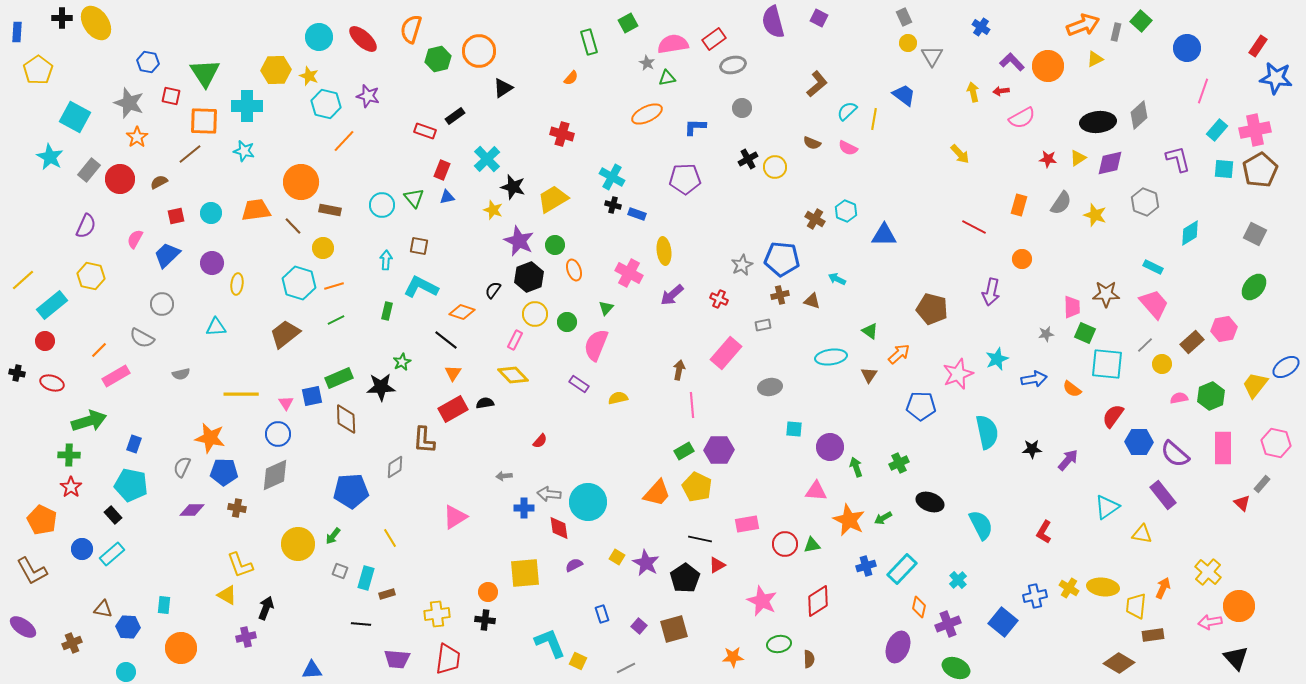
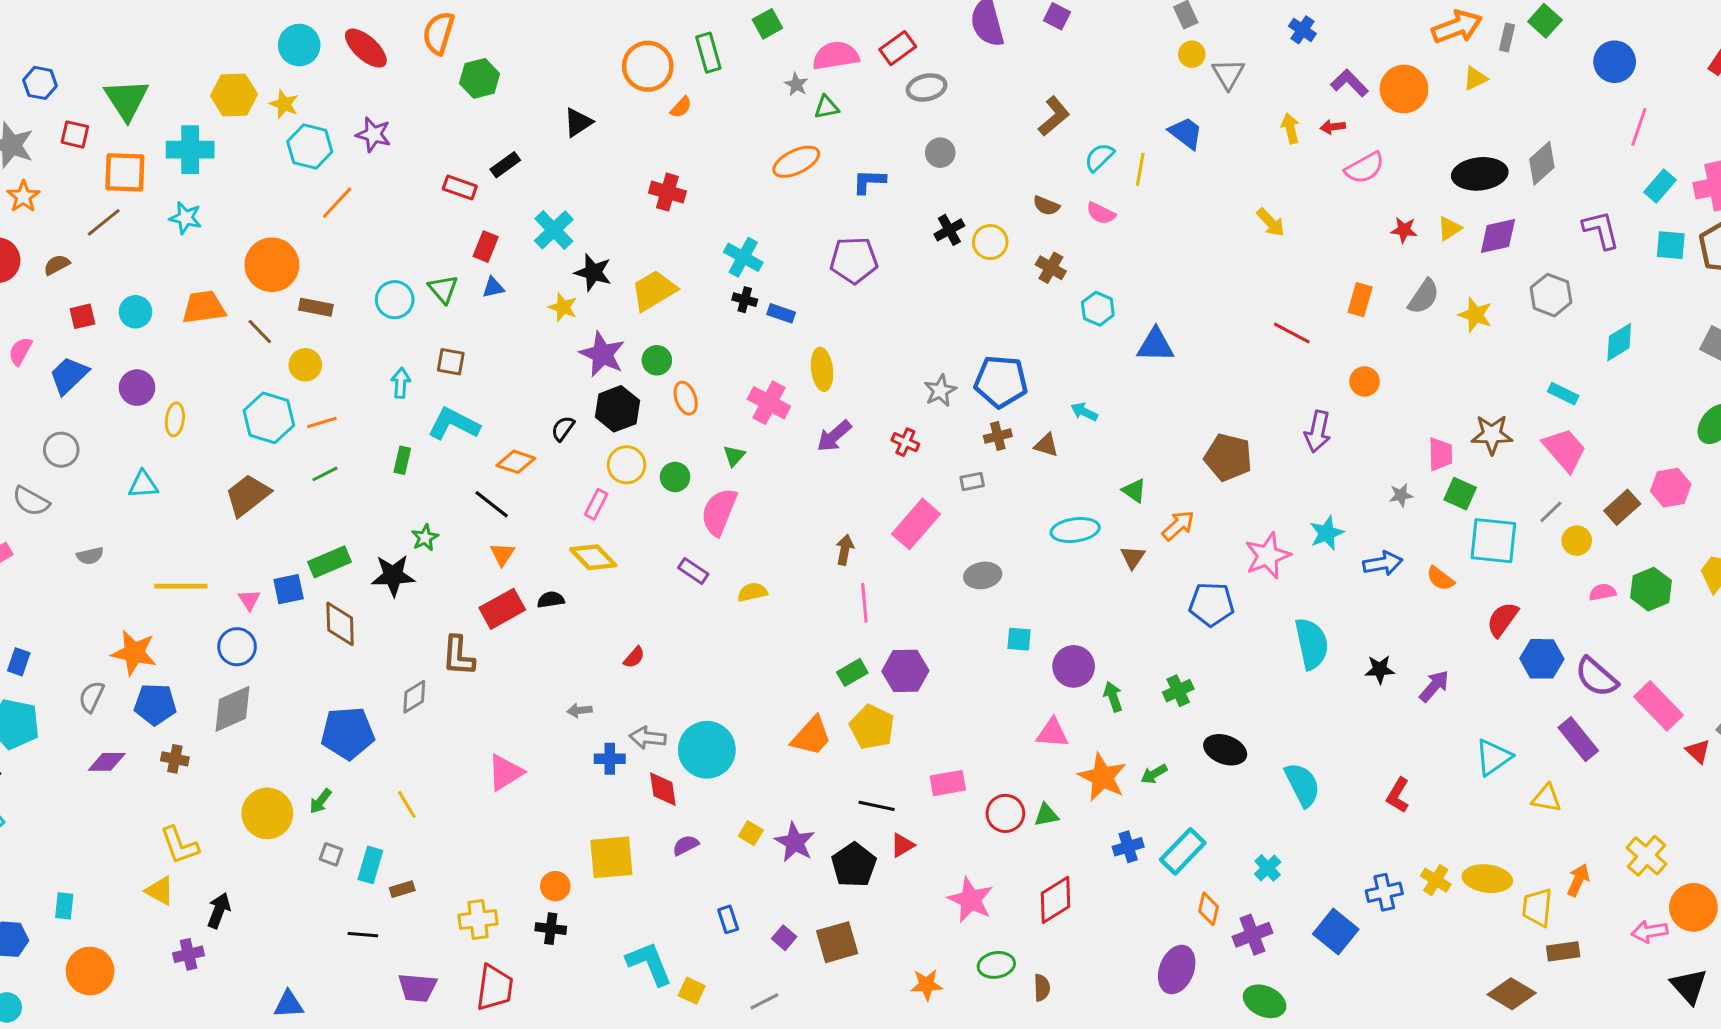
orange circle: (479, 51) -> (648, 66), moved
brown cross: (815, 219) -> (1051, 268), moved
pink rectangle: (1223, 448) -> (1659, 706), moved, turned -44

